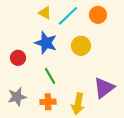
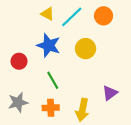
purple triangle: (104, 88) -> (110, 93), size x0.7

